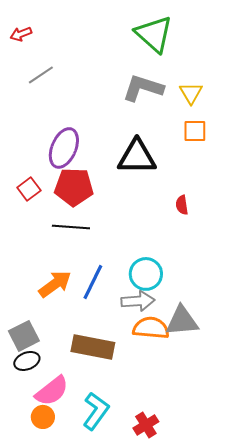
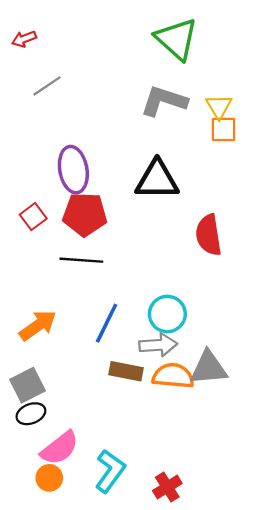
orange square: (195, 131) -> (223, 130), moved
purple ellipse: (64, 148) -> (73, 170), turned -33
red semicircle: (182, 205) -> (209, 235), size x1.8
orange arrow: (55, 284) -> (38, 325), moved
brown rectangle: (93, 347) -> (126, 371), moved, size x0.7

